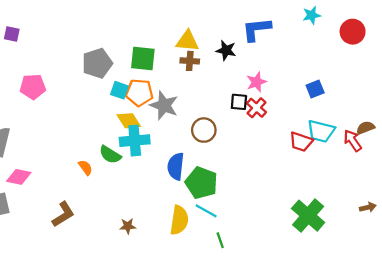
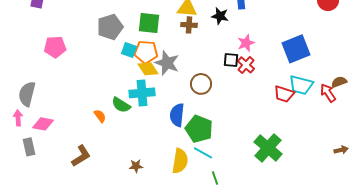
blue square: (315, 89) -> (296, 49), size x1.8
yellow diamond: (129, 121) -> (148, 69), moved
green cross: (308, 216) -> (268, 148), moved

